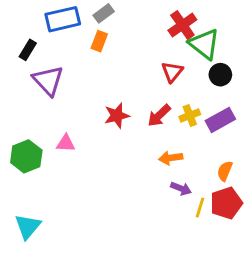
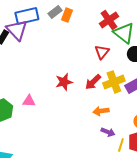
orange rectangle: (99, 41) -> (67, 15), moved
purple triangle: (48, 81) -> (17, 30), moved
yellow cross: (190, 116) -> (114, 82), size x1.5

